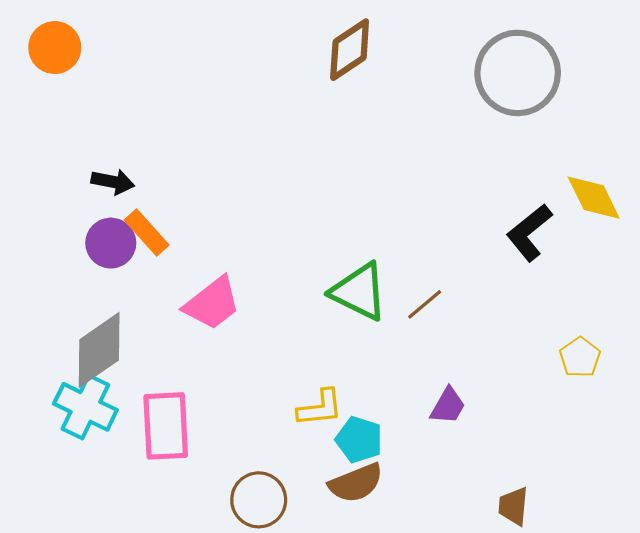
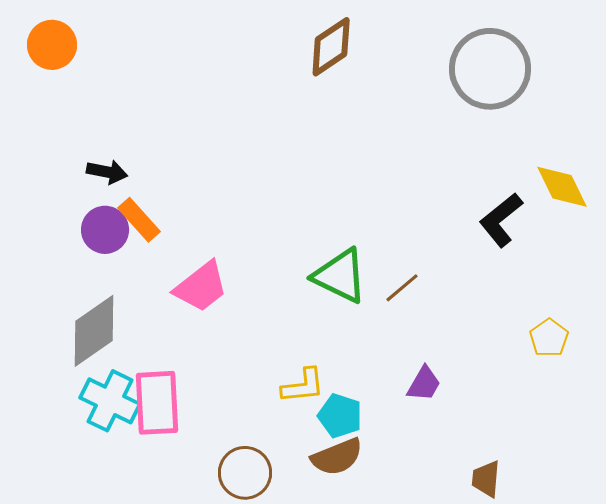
cyan cross: (85, 407) -> (110, 401), moved

